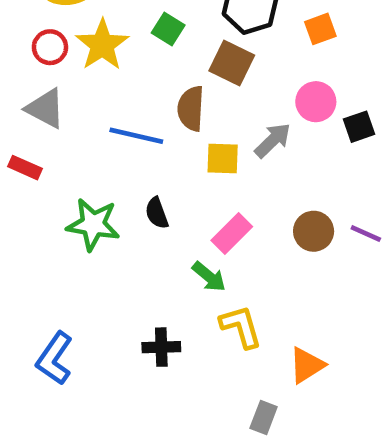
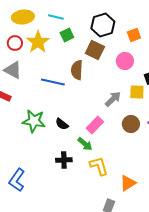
green square: (168, 29) -> (67, 35), turned 32
pink circle: (316, 102) -> (125, 61), moved
gray arrow: (273, 140) -> (113, 99), moved
yellow square: (223, 158) -> (137, 92), moved
black semicircle: (157, 213) -> (62, 124), moved, turned -32
black cross: (161, 347) -> (64, 160), moved

